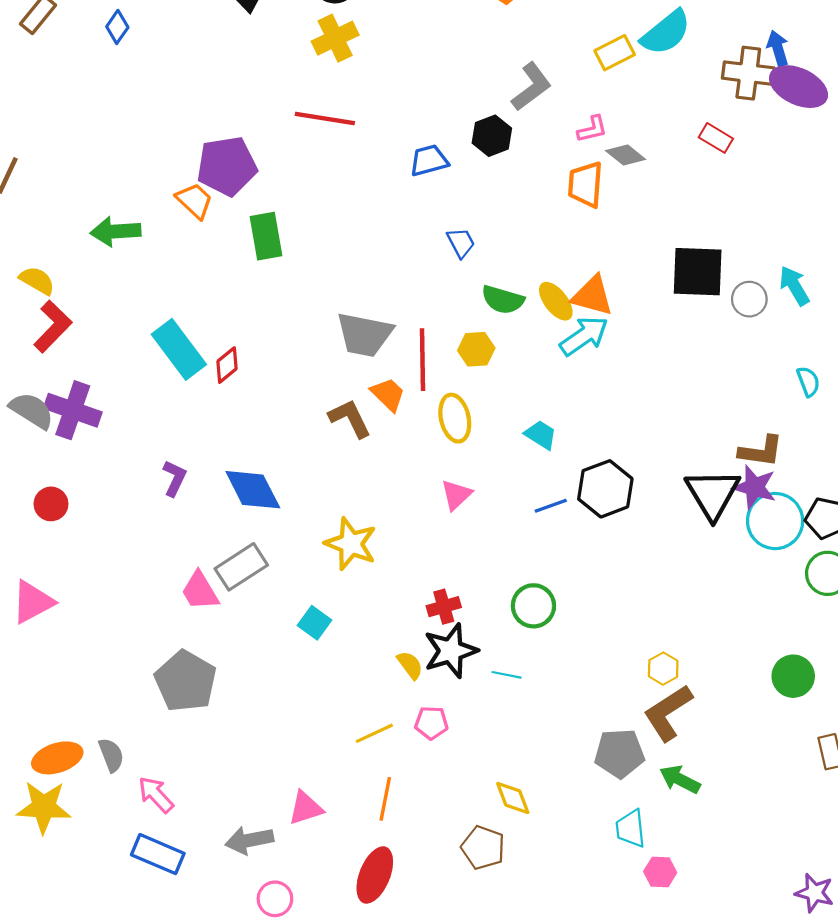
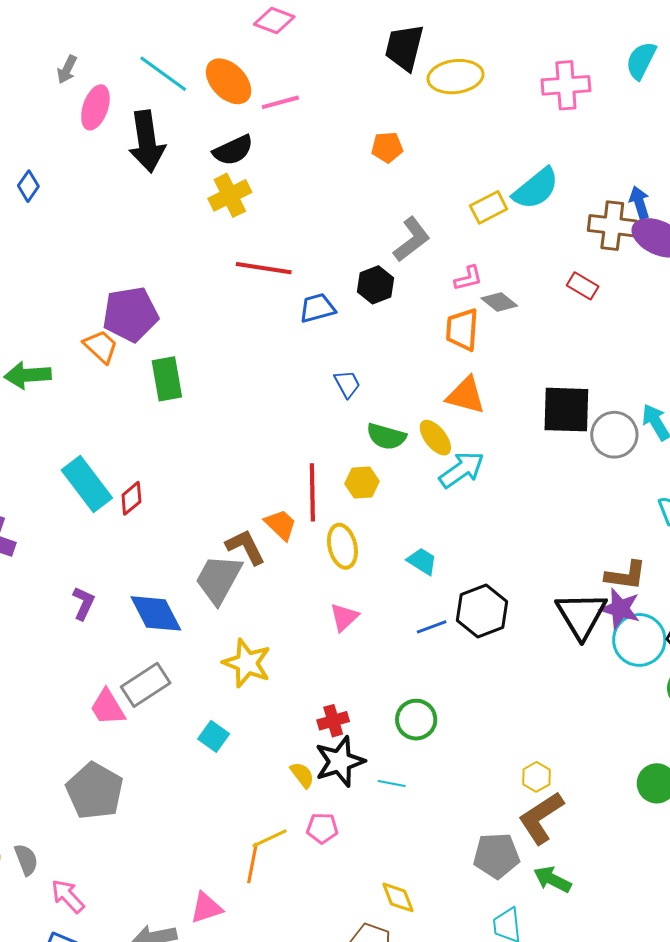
red line: (325, 119) -> (264, 268), moved
orange triangle: (592, 296) -> (466, 395), moved
gray circle: (749, 299) -> (614, 435), size x1.4
gray trapezoid: (364, 335) -> (219, 579), moved, turned 108
orange line: (385, 799) -> (253, 863), moved

